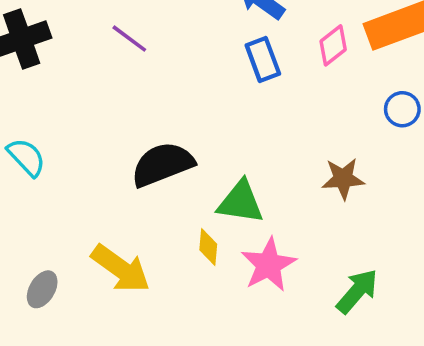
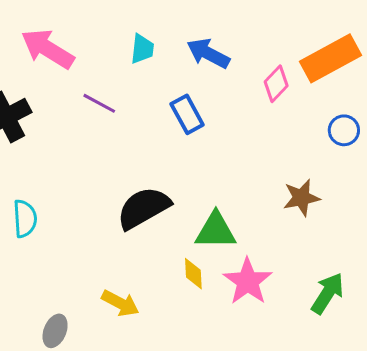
blue rectangle: (263, 59) -> (187, 114), moved
cyan semicircle: (26, 157) -> (25, 219), turned 48
yellow arrow: (121, 269) -> (120, 303), size x0.7

